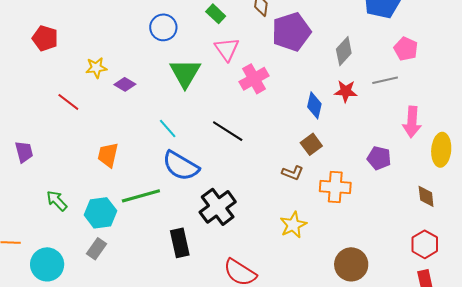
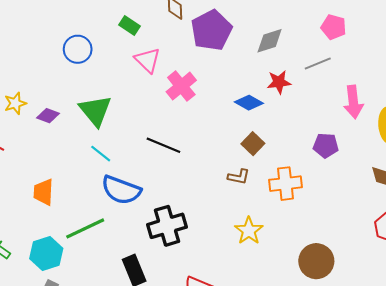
gray diamond: (344, 51) -> (270, 41), turned 40
green triangle: (185, 73) -> (95, 111), moved
blue diamond: (314, 105) -> (249, 103), turned -64
black cross: (218, 207) -> (167, 226), turned 30

